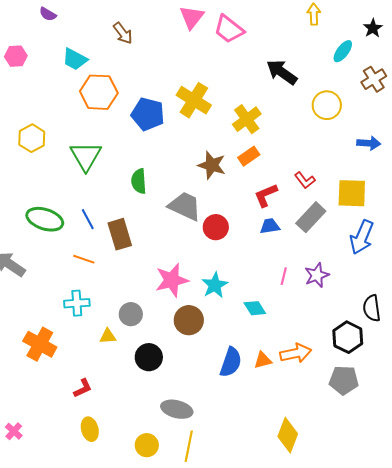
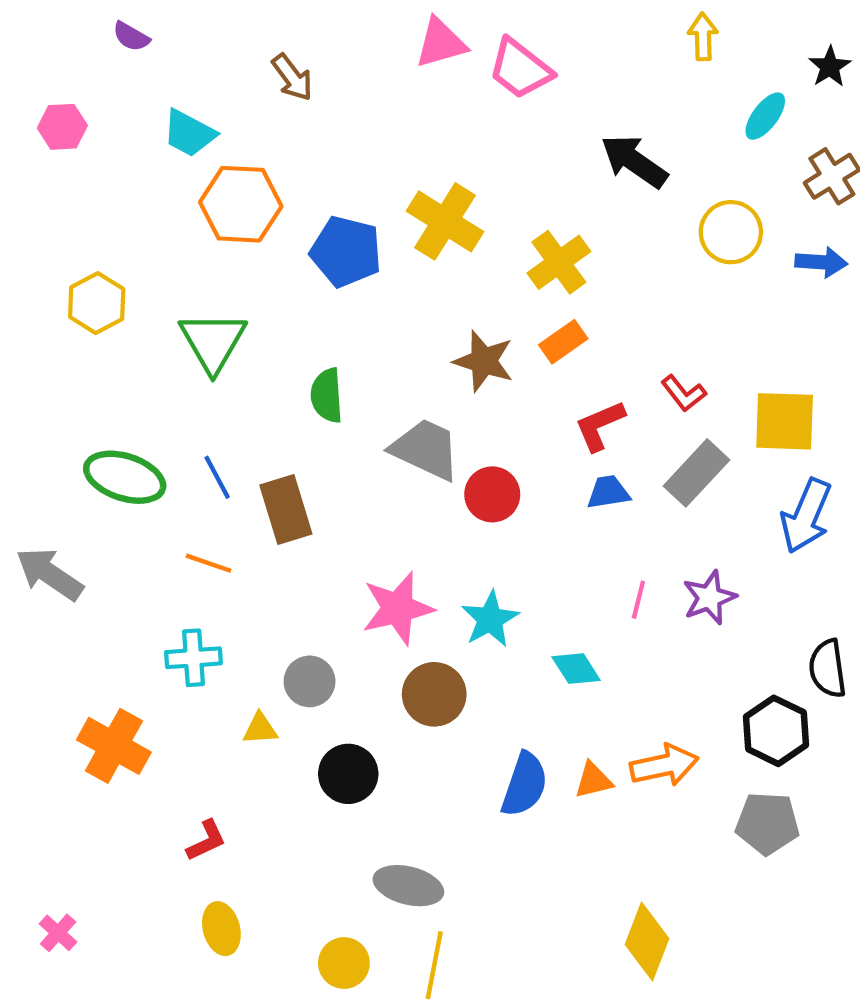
pink triangle: (192, 17) -> (441, 43), turned 36
blue arrow: (369, 143) -> (821, 262), moved

